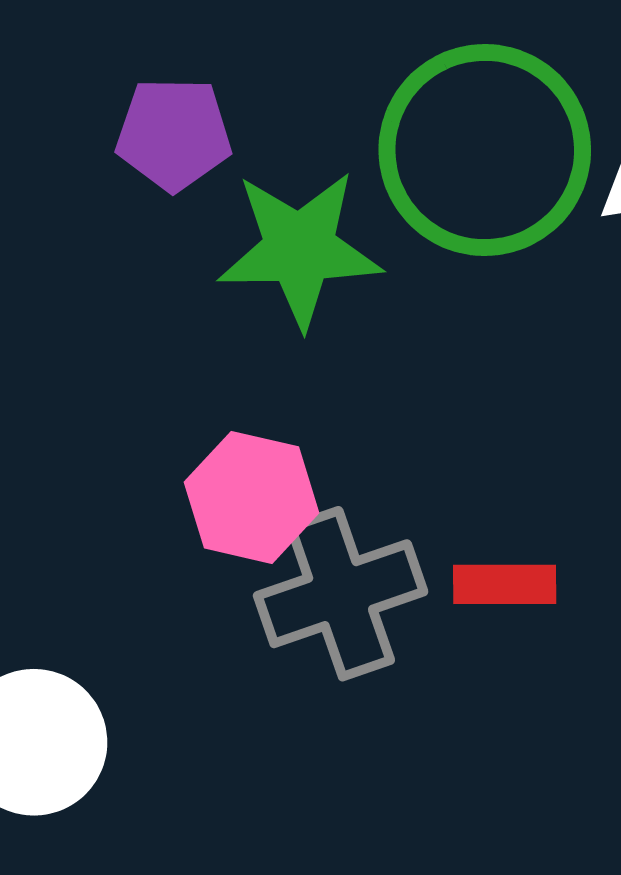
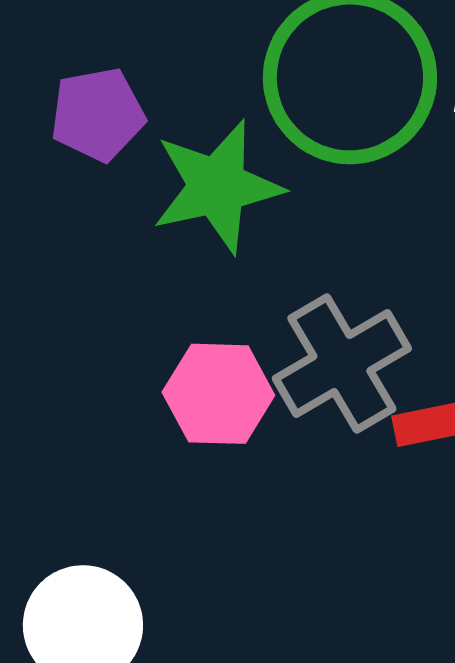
gray cross: (341, 594) -> (342, 363), moved

